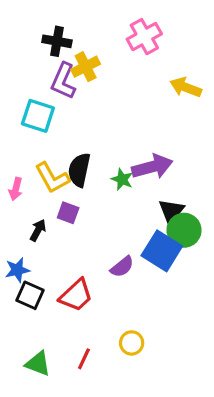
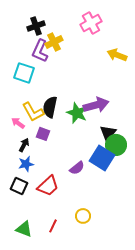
black cross: (57, 41) -> (36, 26), turned -30
green star: (122, 179) -> (77, 113), size x1.5
pink arrow: (16, 189) -> (18, 123), moved, turned 112
blue star: (17, 270) -> (26, 164), moved

